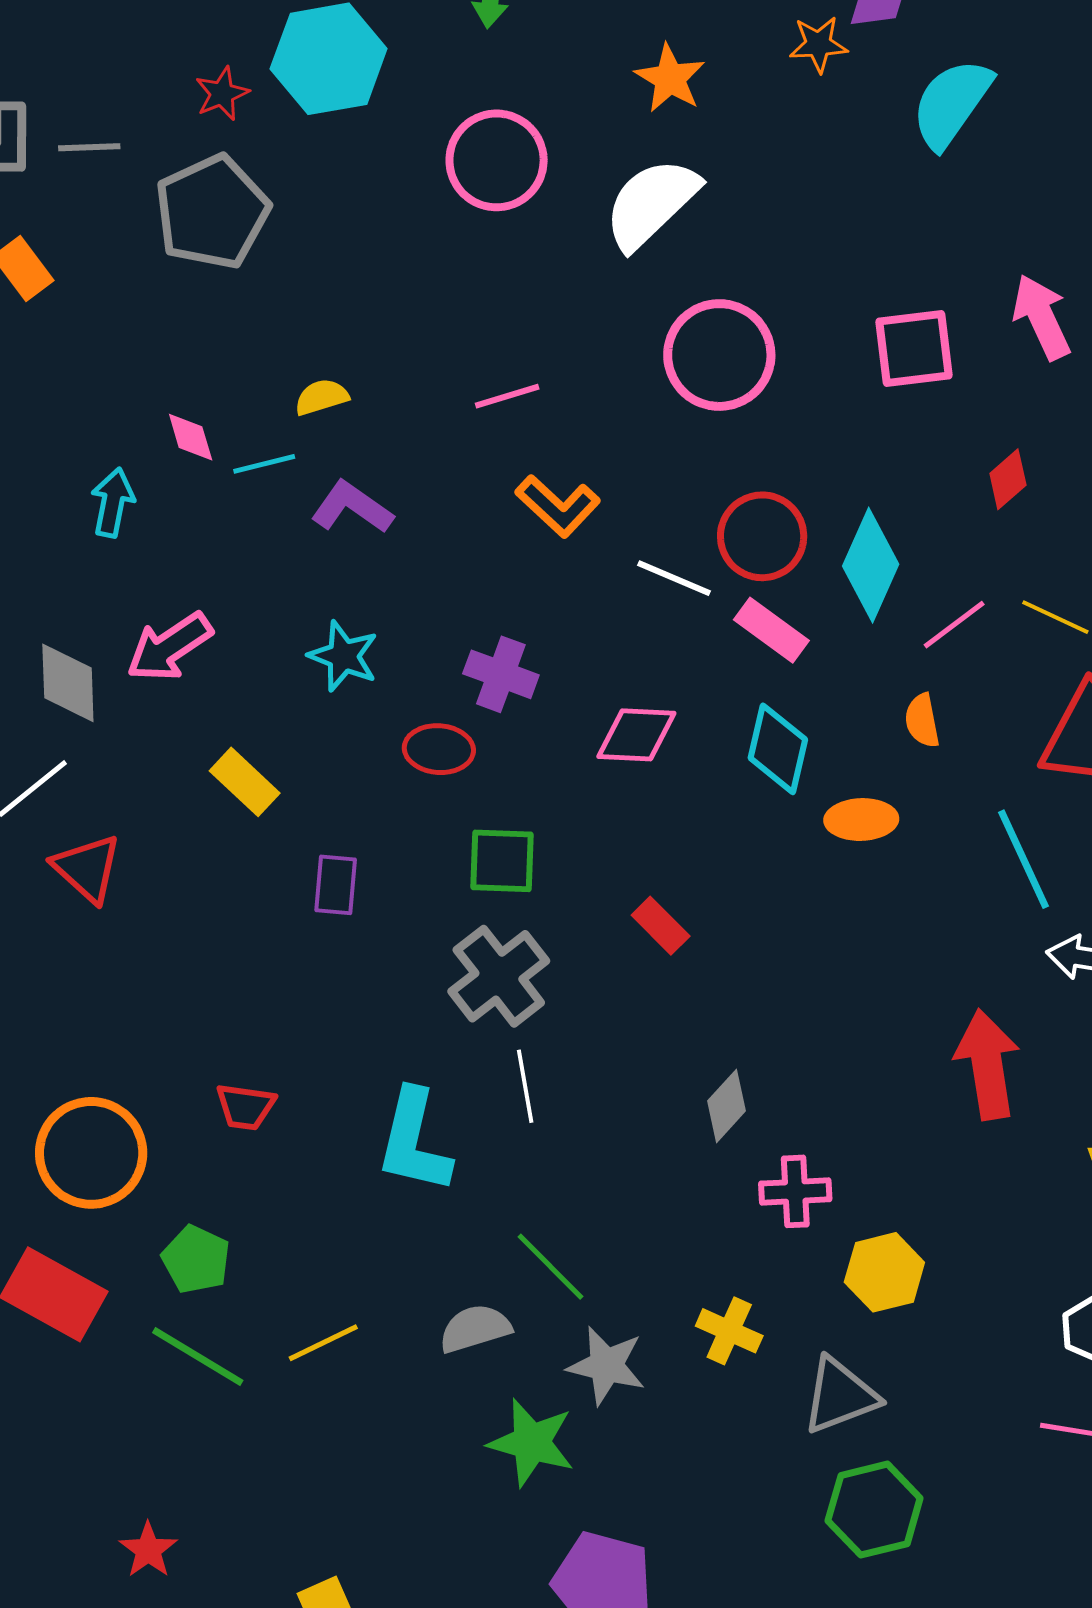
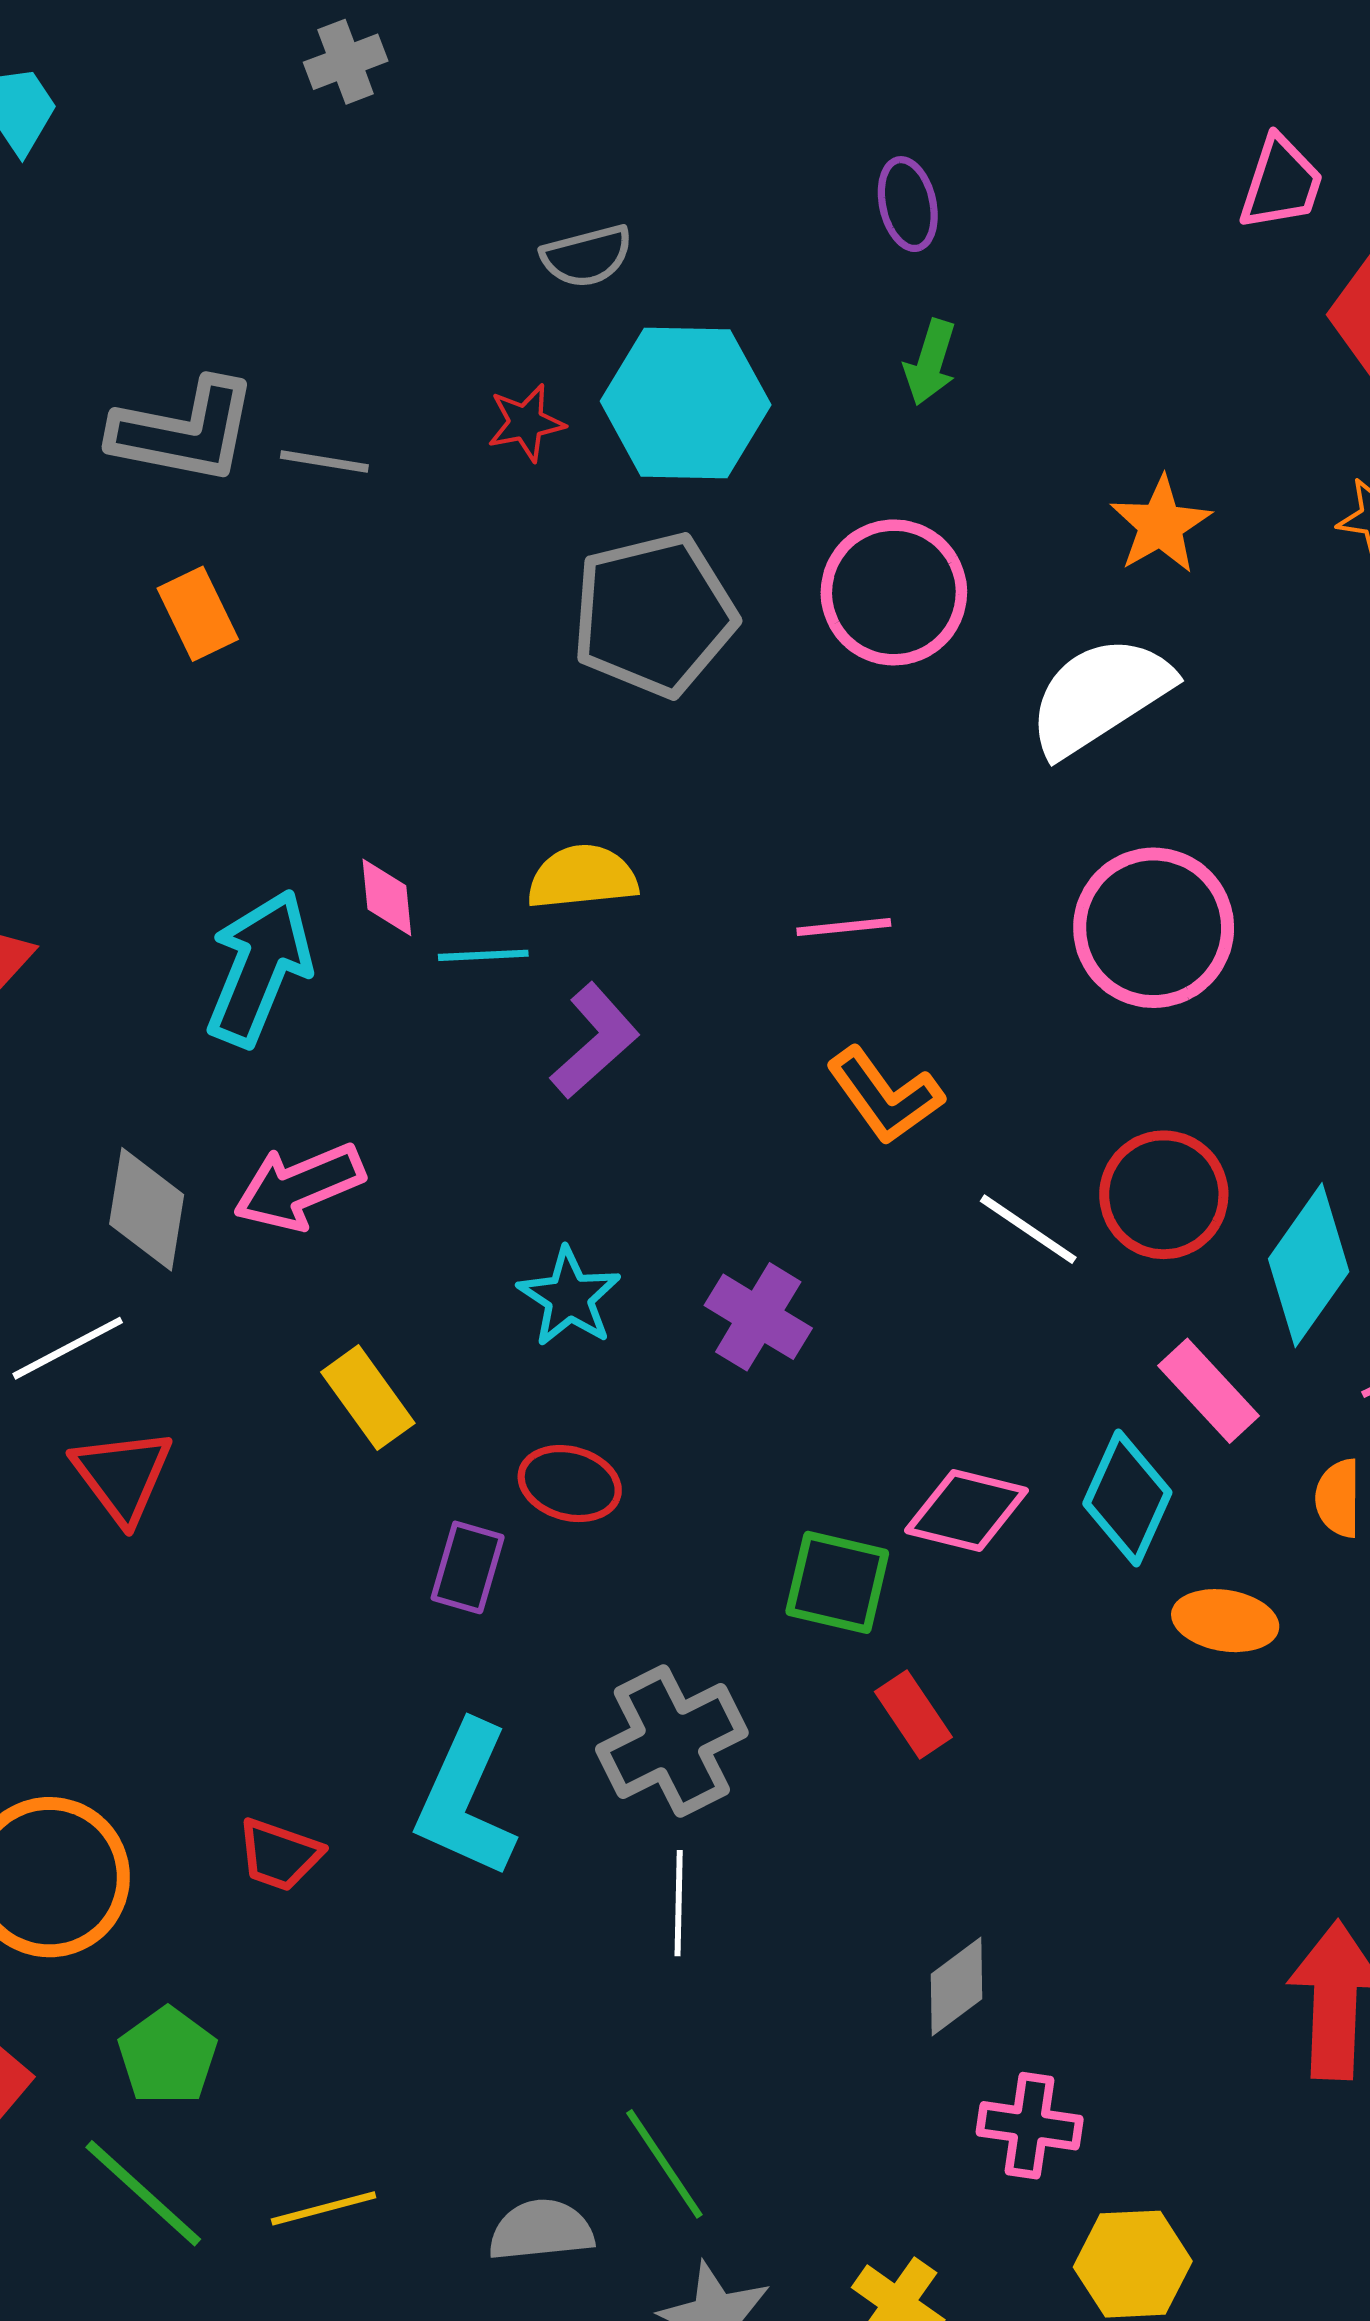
gray pentagon: (212, 212) -> (654, 615), moved
yellow semicircle: (322, 397) -> (582, 877), size x1.4
cyan arrow: (113, 503) -> (259, 968), size x1.6
purple L-shape: (352, 507) -> (595, 1041), turned 92
pink rectangle: (771, 630) -> (1208, 1391), moved
cyan star: (343, 656) -> (569, 1297), moved
pink diamond: (636, 735) -> (966, 1510), moved
red ellipse: (439, 749) -> (570, 1484), moved
green square: (502, 861) -> (837, 1582), moved
cyan L-shape: (414, 1141) -> (466, 1800), moved

